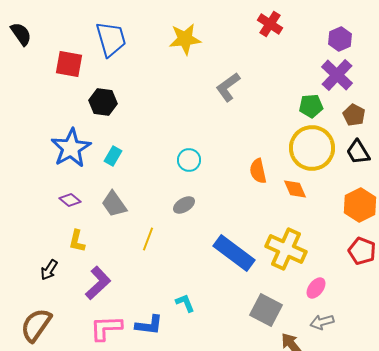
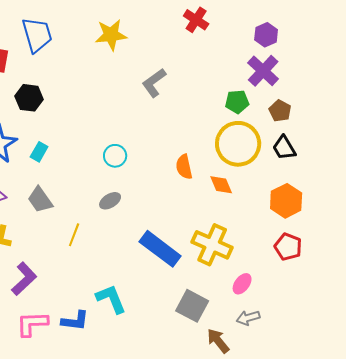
cyan L-shape: (185, 303) -> (111, 299), size x1.6

